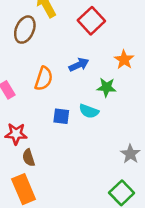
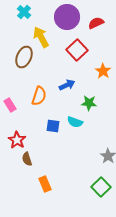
orange star: (124, 60) -> (103, 71), moved
red star: (16, 134) -> (17, 140), turned 30
orange rectangle: (24, 189) -> (45, 184), moved, size x0.7

